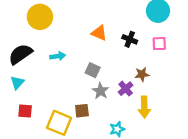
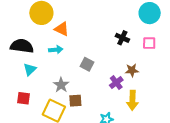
orange triangle: (99, 33) -> (62, 29), moved
black semicircle: (20, 54) -> (22, 46), turned 40
cyan triangle: (17, 83) -> (30, 69), moved
gray star: (100, 91) -> (61, 85), moved

